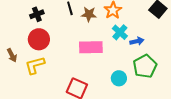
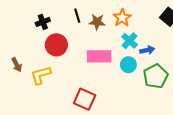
red circle: (39, 39) -> (56, 45), moved
cyan circle: (119, 78) -> (128, 65), moved

